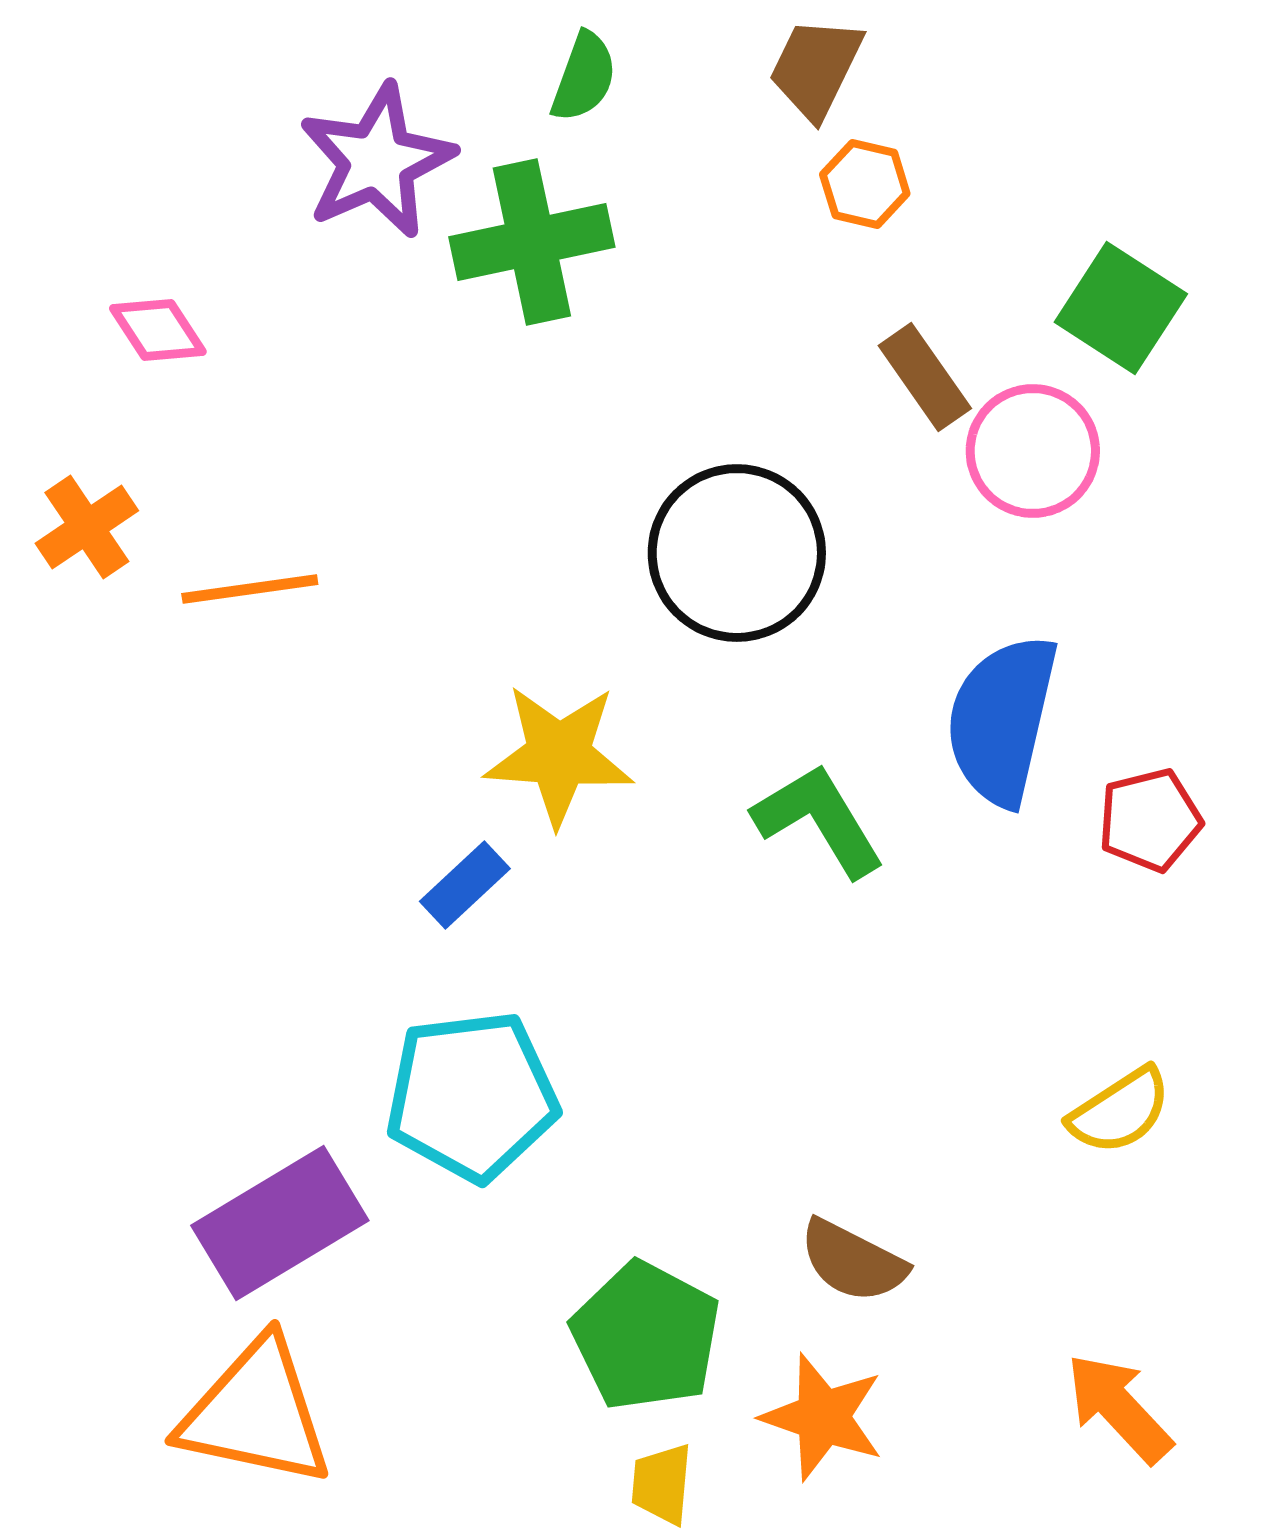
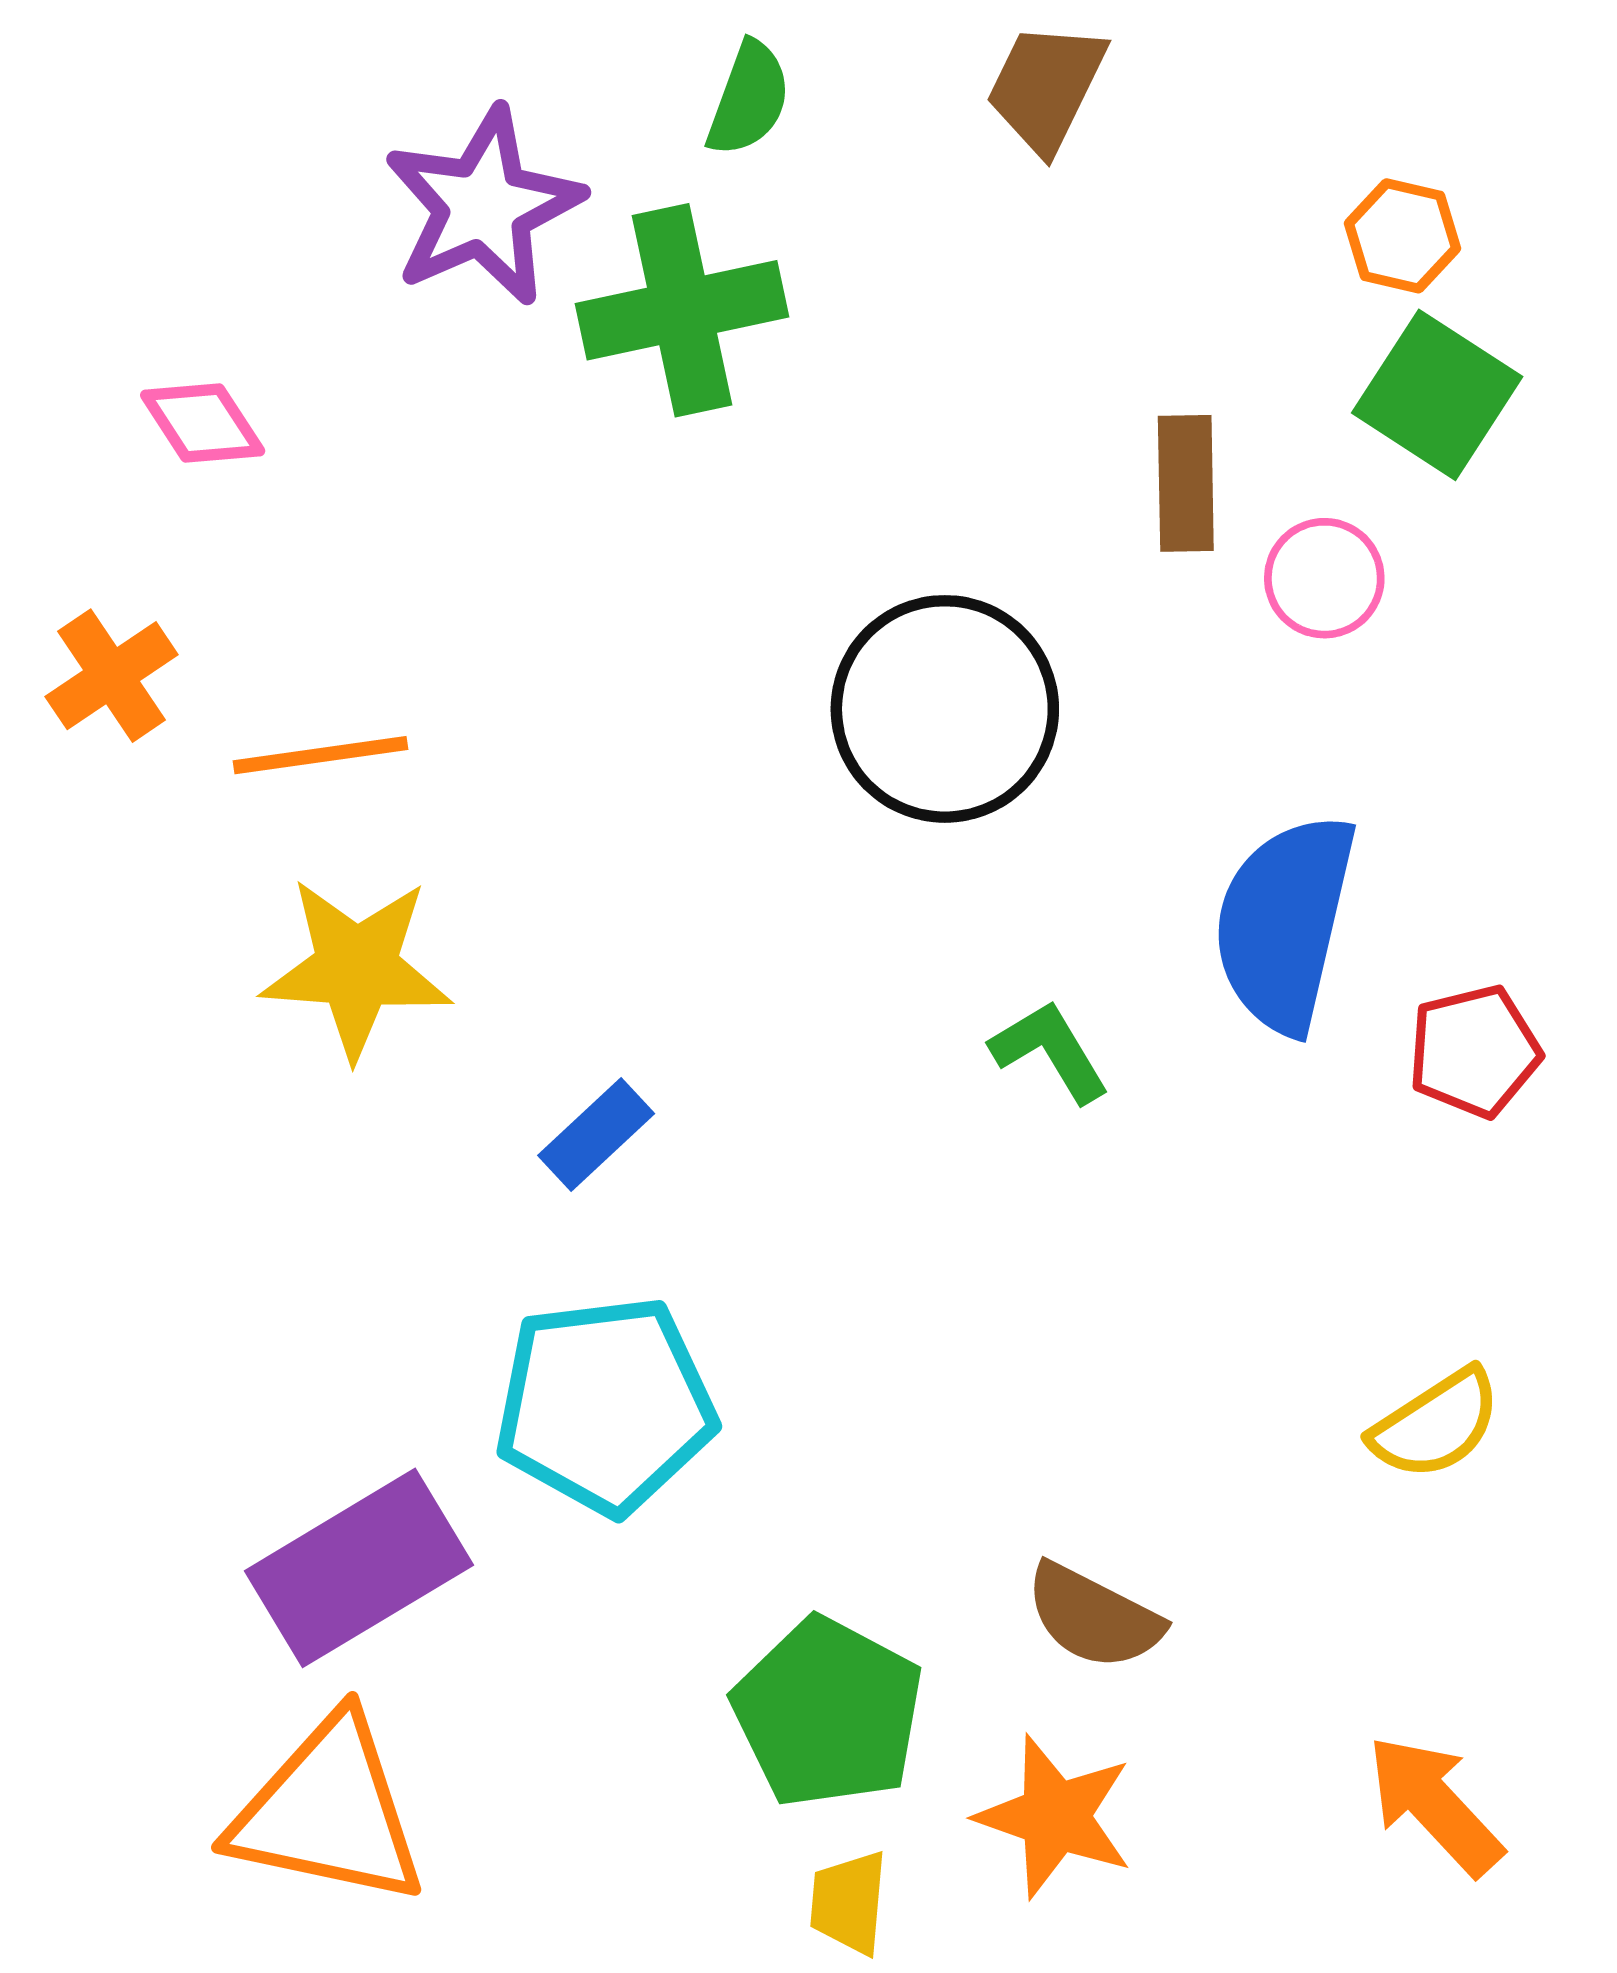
orange hexagon: (865, 184) -> (1403, 236), moved
brown rectangle: (925, 377) -> (1186, 483), turned 34
pink circle: (1033, 451) -> (1324, 578), size x0.7
yellow star: (559, 755) -> (356, 968), moved
green L-shape: (819, 820) -> (1050, 1051), size x0.7

